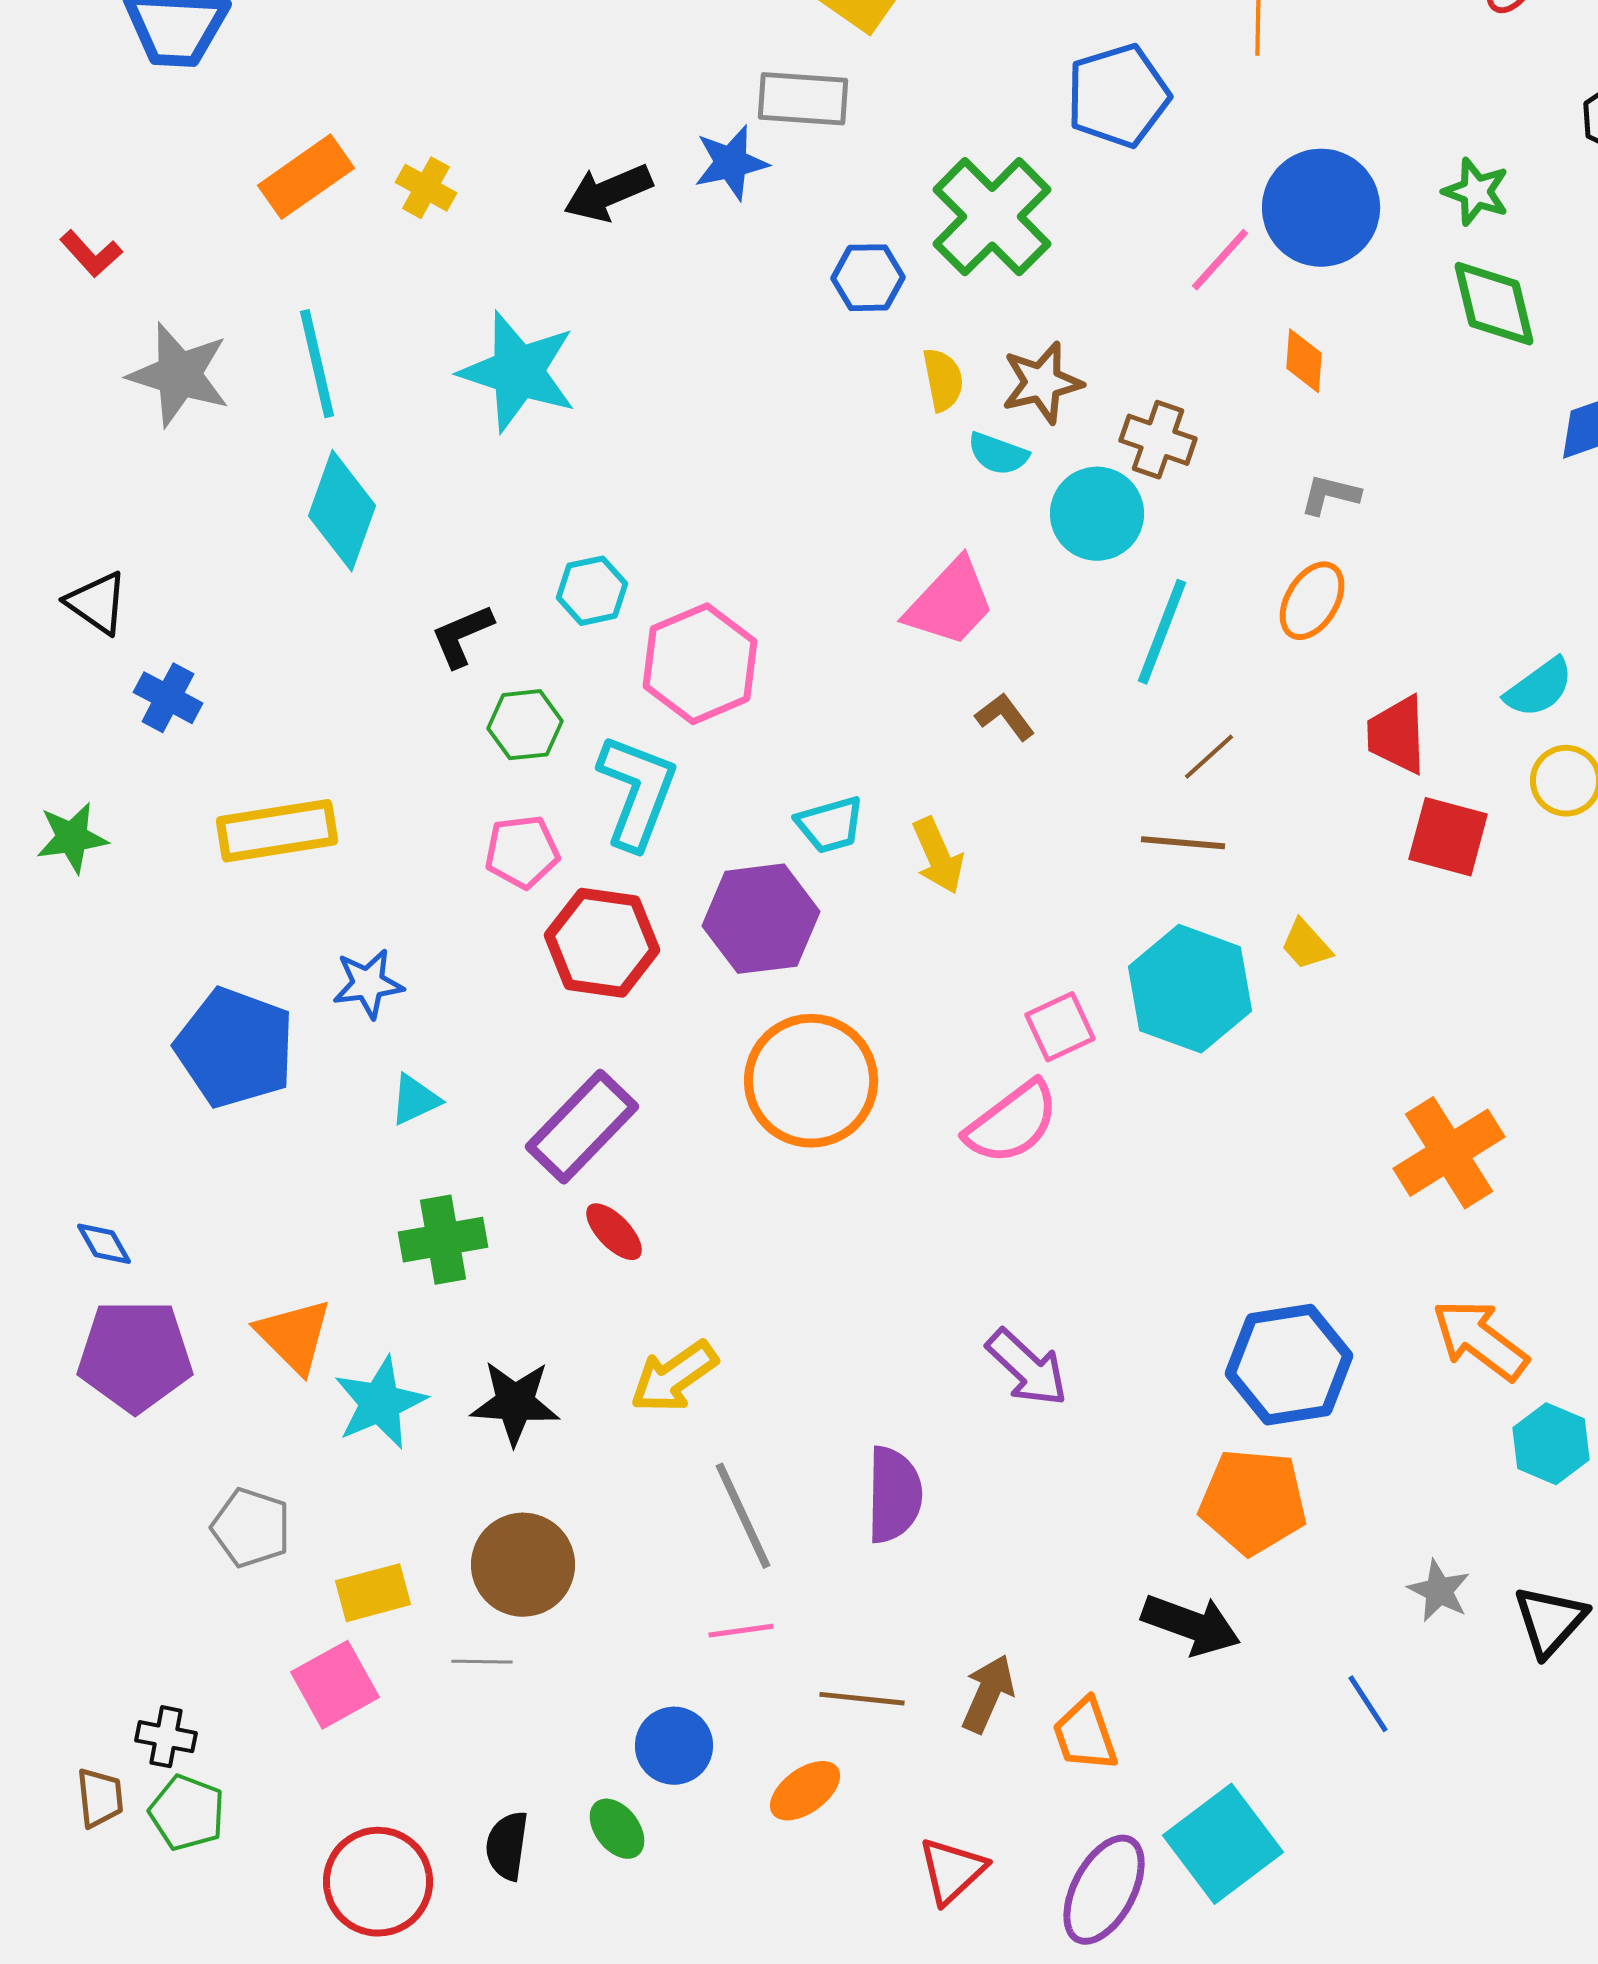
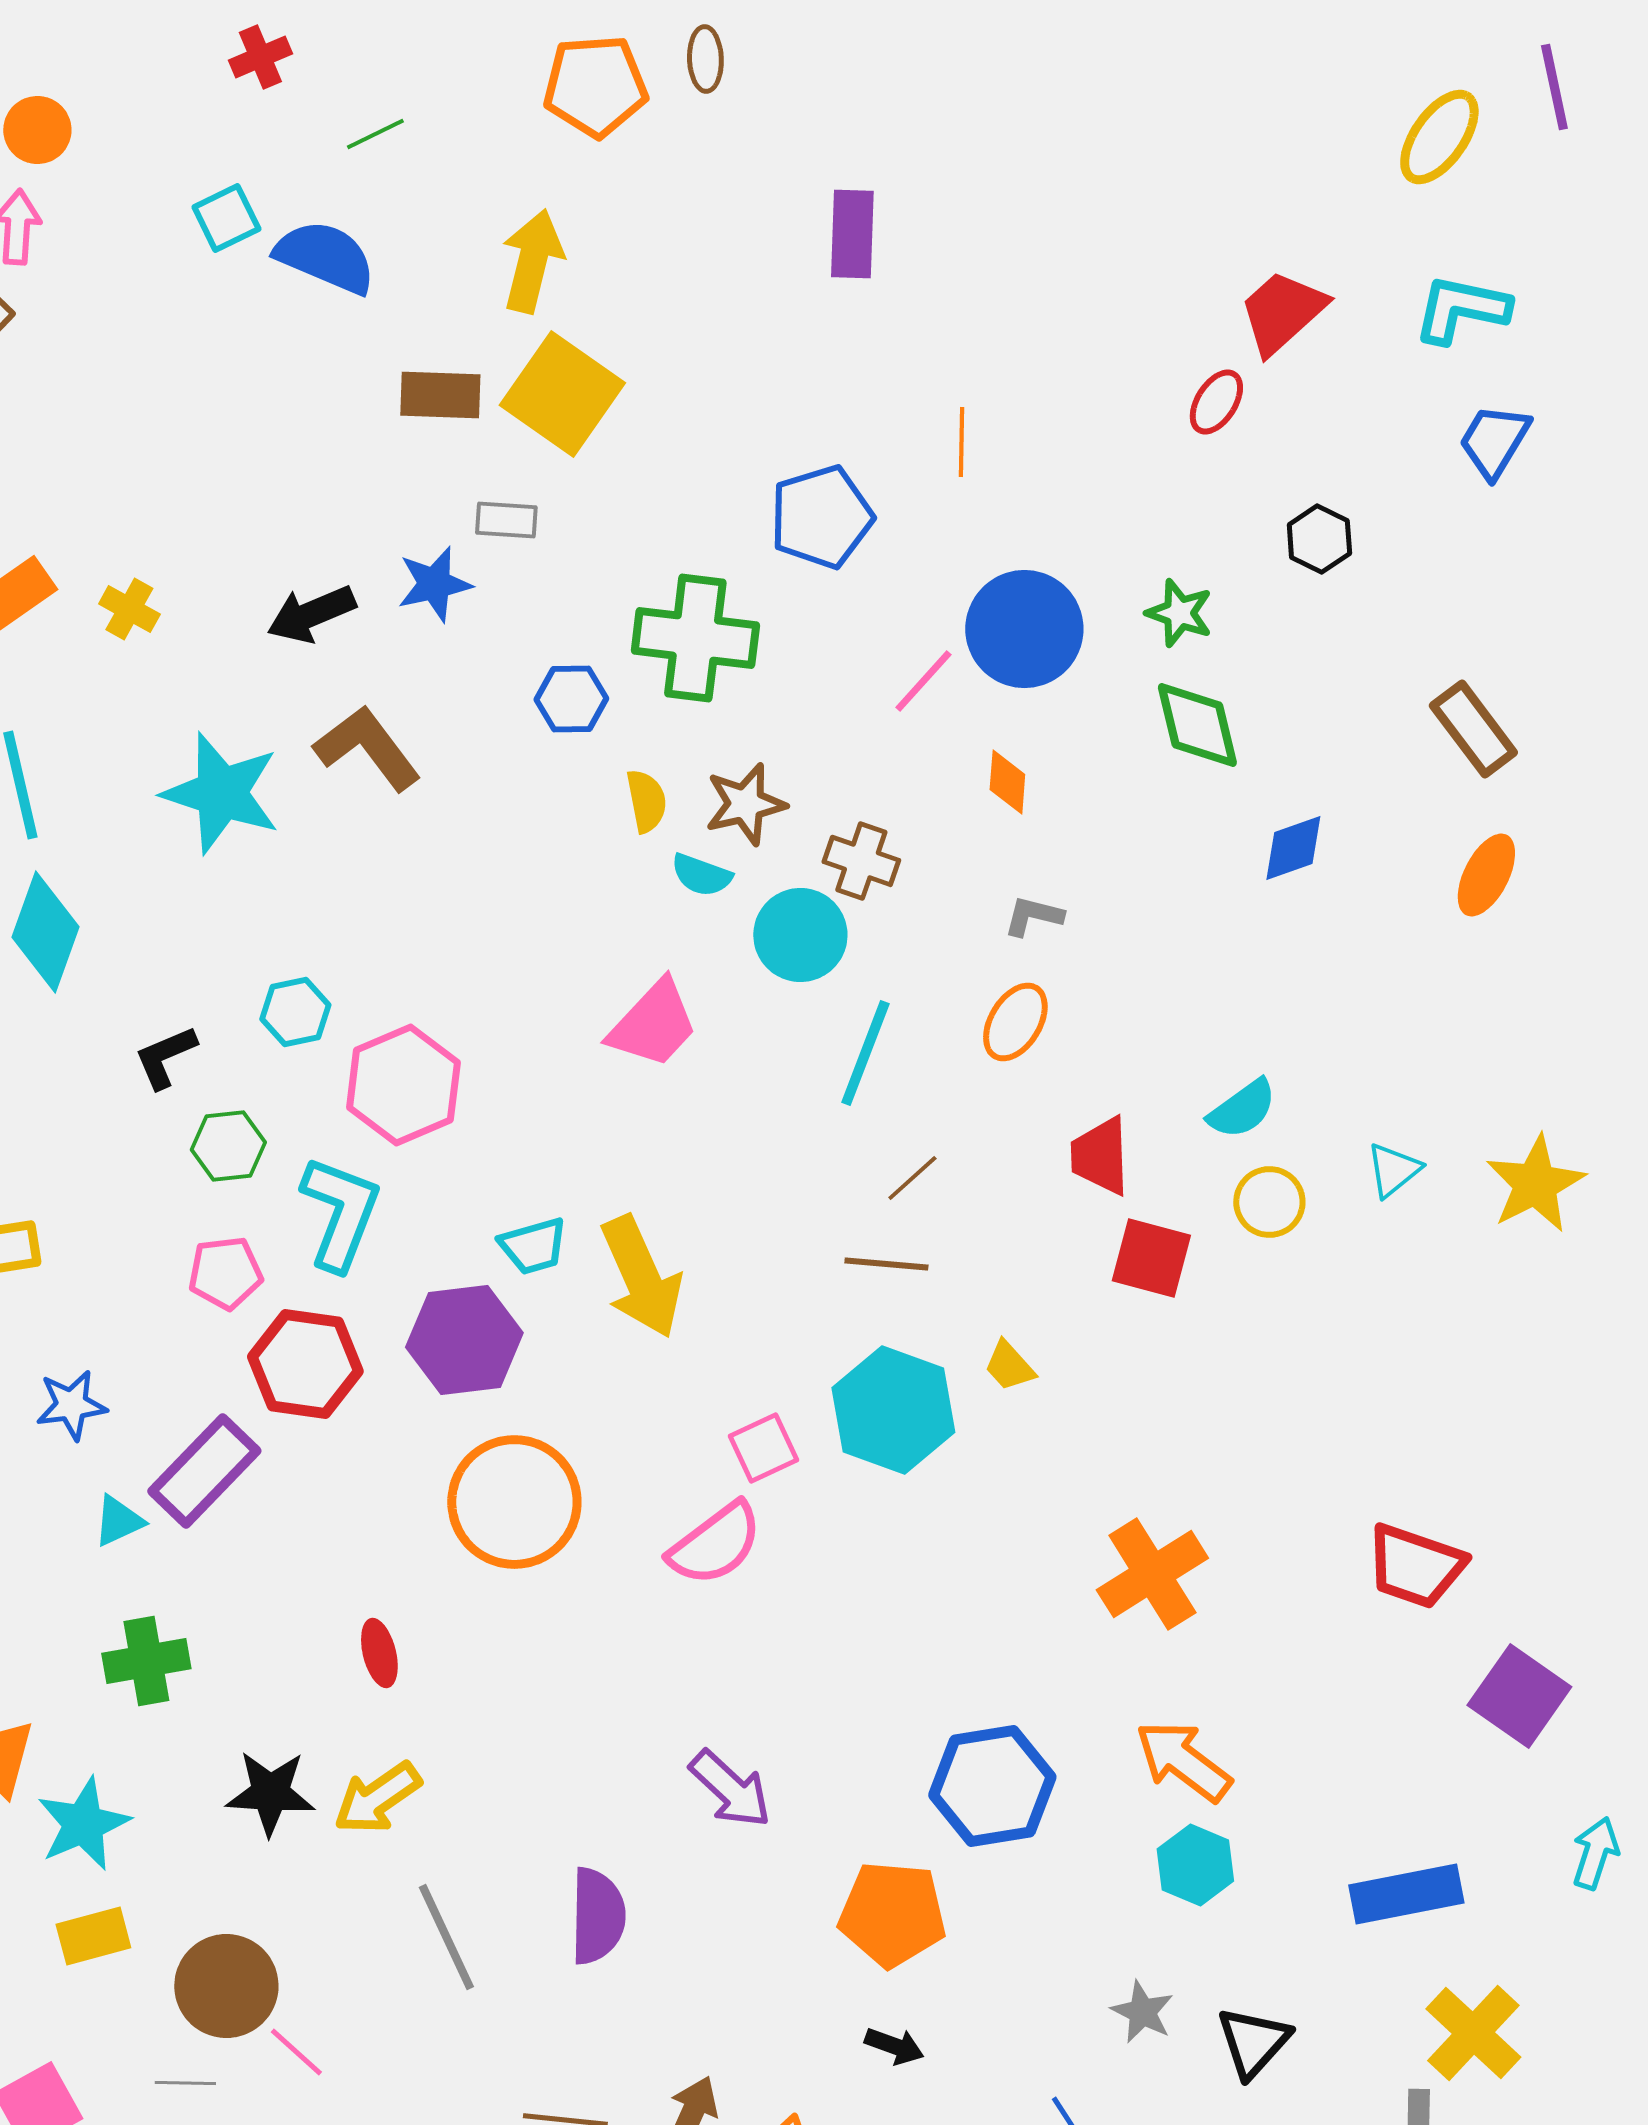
gray rectangle: (803, 99) -> (506, 520), size x0.7
green cross: (992, 217) -> (695, 638), turned -38
brown L-shape: (1005, 717) -> (367, 748), moved, size x1.8
yellow arrow: (938, 856) -> (641, 1277), size x1.6
purple rectangle: (582, 1127) -> (204, 1471), moved
red ellipse: (614, 1232) -> (379, 1653), moved, turned 30
black star: (515, 1403) -> (270, 1793), moved
cyan hexagon: (1551, 1444) -> (1195, 1865), moved
orange pentagon: (1253, 1502) -> (892, 1914), moved
yellow rectangle: (373, 1593) -> (93, 1936), moved
black arrow: (1191, 1625) -> (894, 2046), size x0.6
pink line: (741, 1631) -> (296, 2052), moved, turned 50

